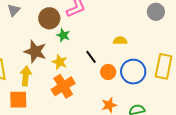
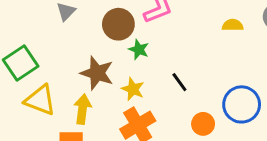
yellow semicircle: (120, 41) -> (233, 25), moved
orange circle: (108, 72) -> (203, 124), moved

